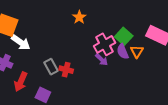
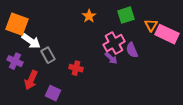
green square: (124, 36) -> (126, 15), moved, turned 30
orange triangle: (137, 51) -> (151, 25), moved
gray rectangle: (51, 67) -> (48, 55), moved

